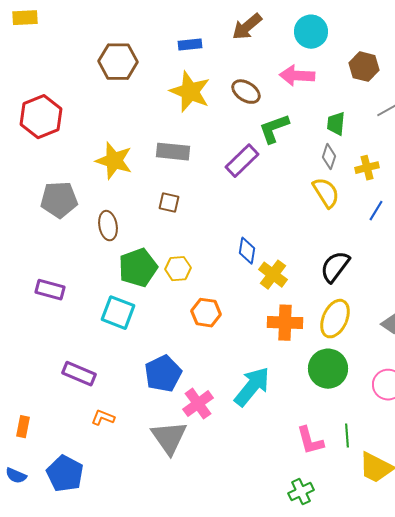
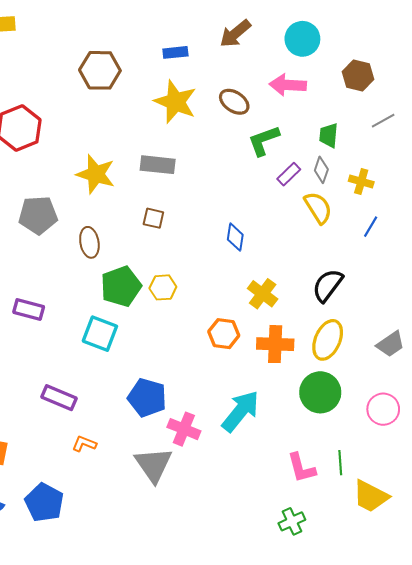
purple rectangle: (242, 161) -> (289, 174), moved, size x0.7
yellow cross: (367, 168) -> (361, 181), turned 30
blue diamond: (247, 251) -> (235, 237), moved
orange hexagon: (206, 313) -> (224, 334), moved
blue pentagon: (163, 374) -> (147, 398), turned -30
pink cross: (198, 404) -> (184, 429), turned -32

